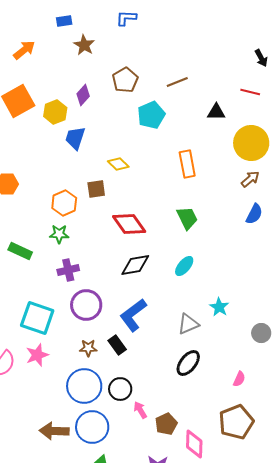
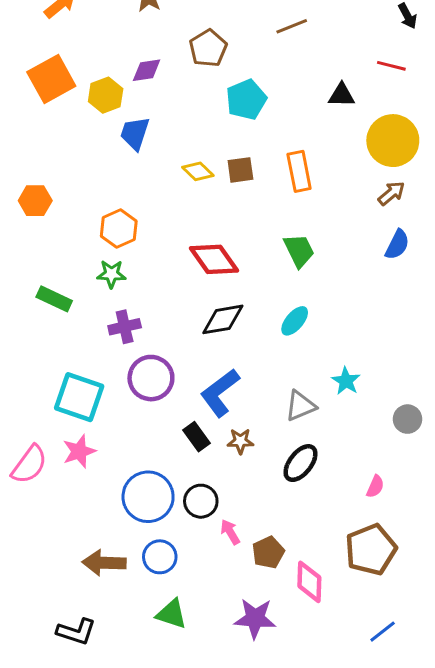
brown line: (177, 82) -> (292, 26), moved
purple diamond: (83, 95) -> (147, 70), turned 40
brown square: (96, 189) -> (240, 170), moved
brown star: (88, 348) -> (240, 441), moved
blue circle: (92, 427) -> (160, 557), size x0.7

